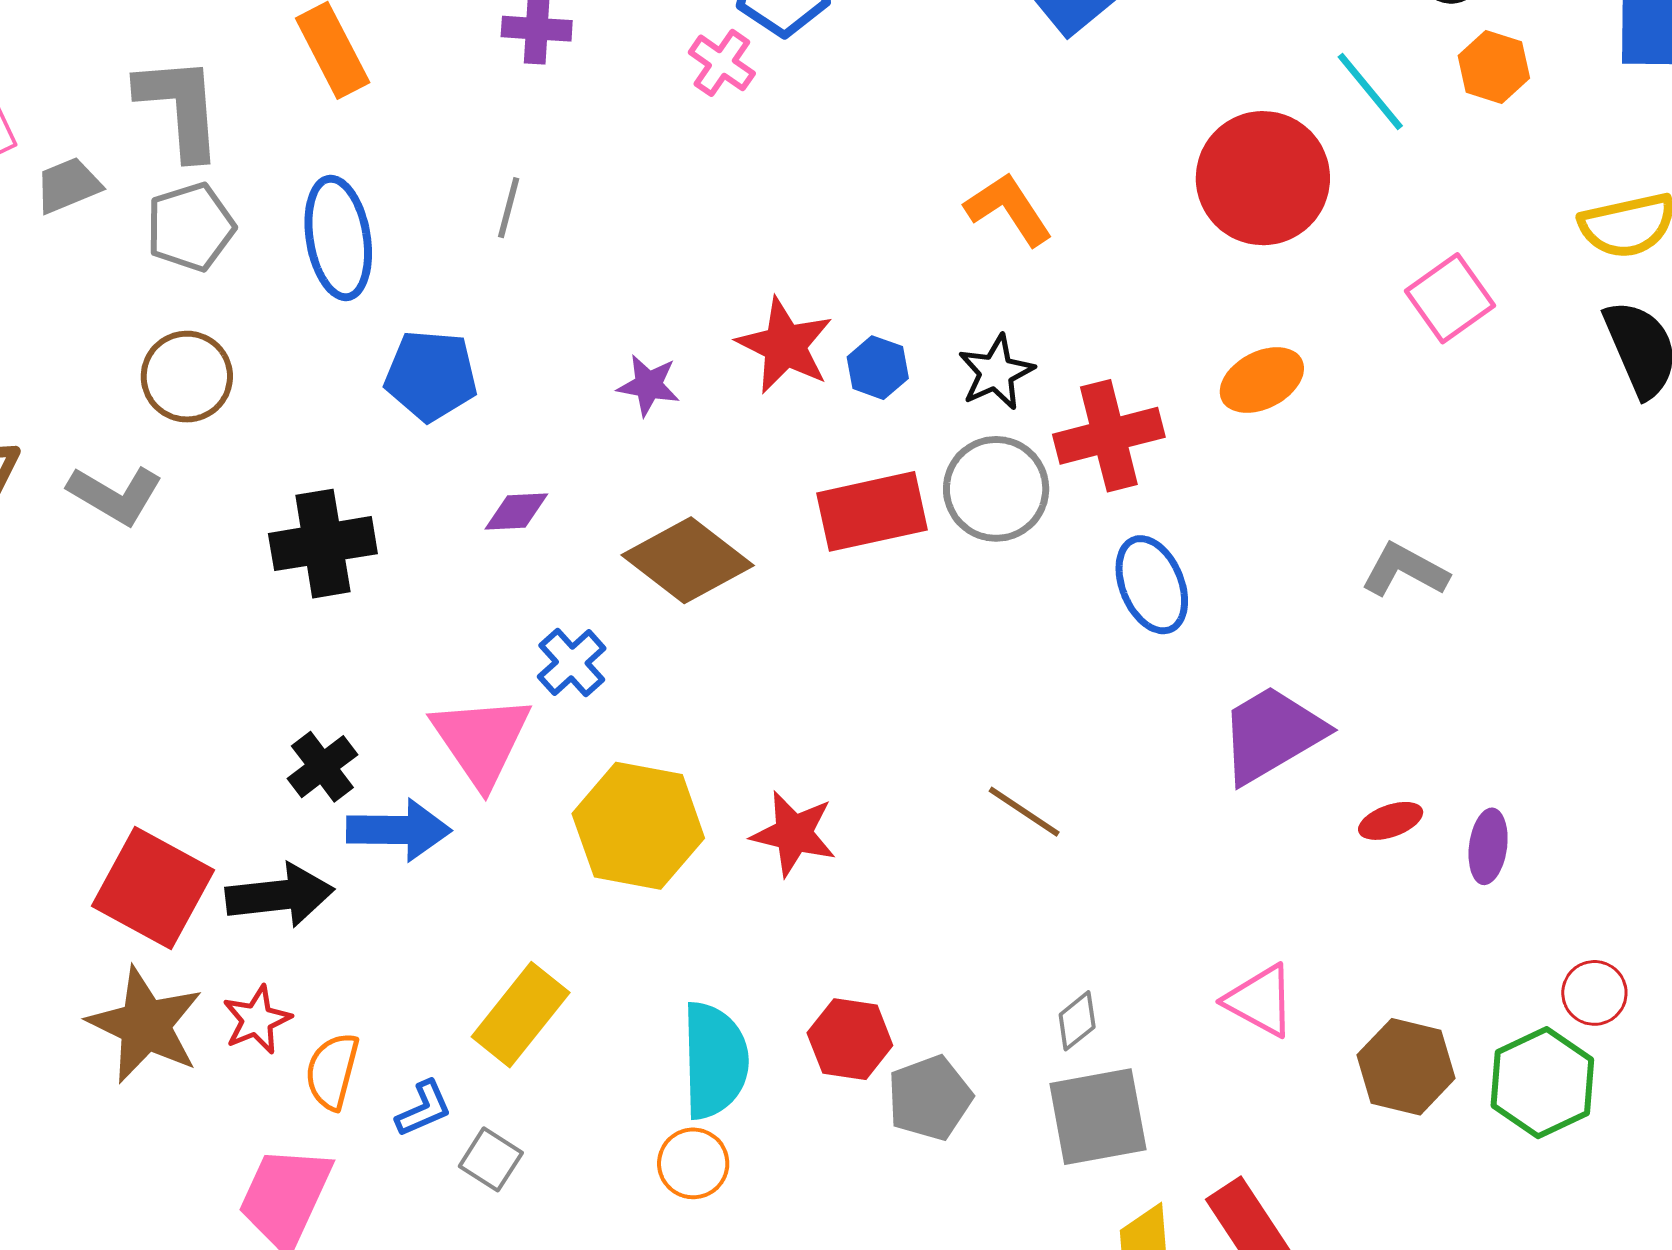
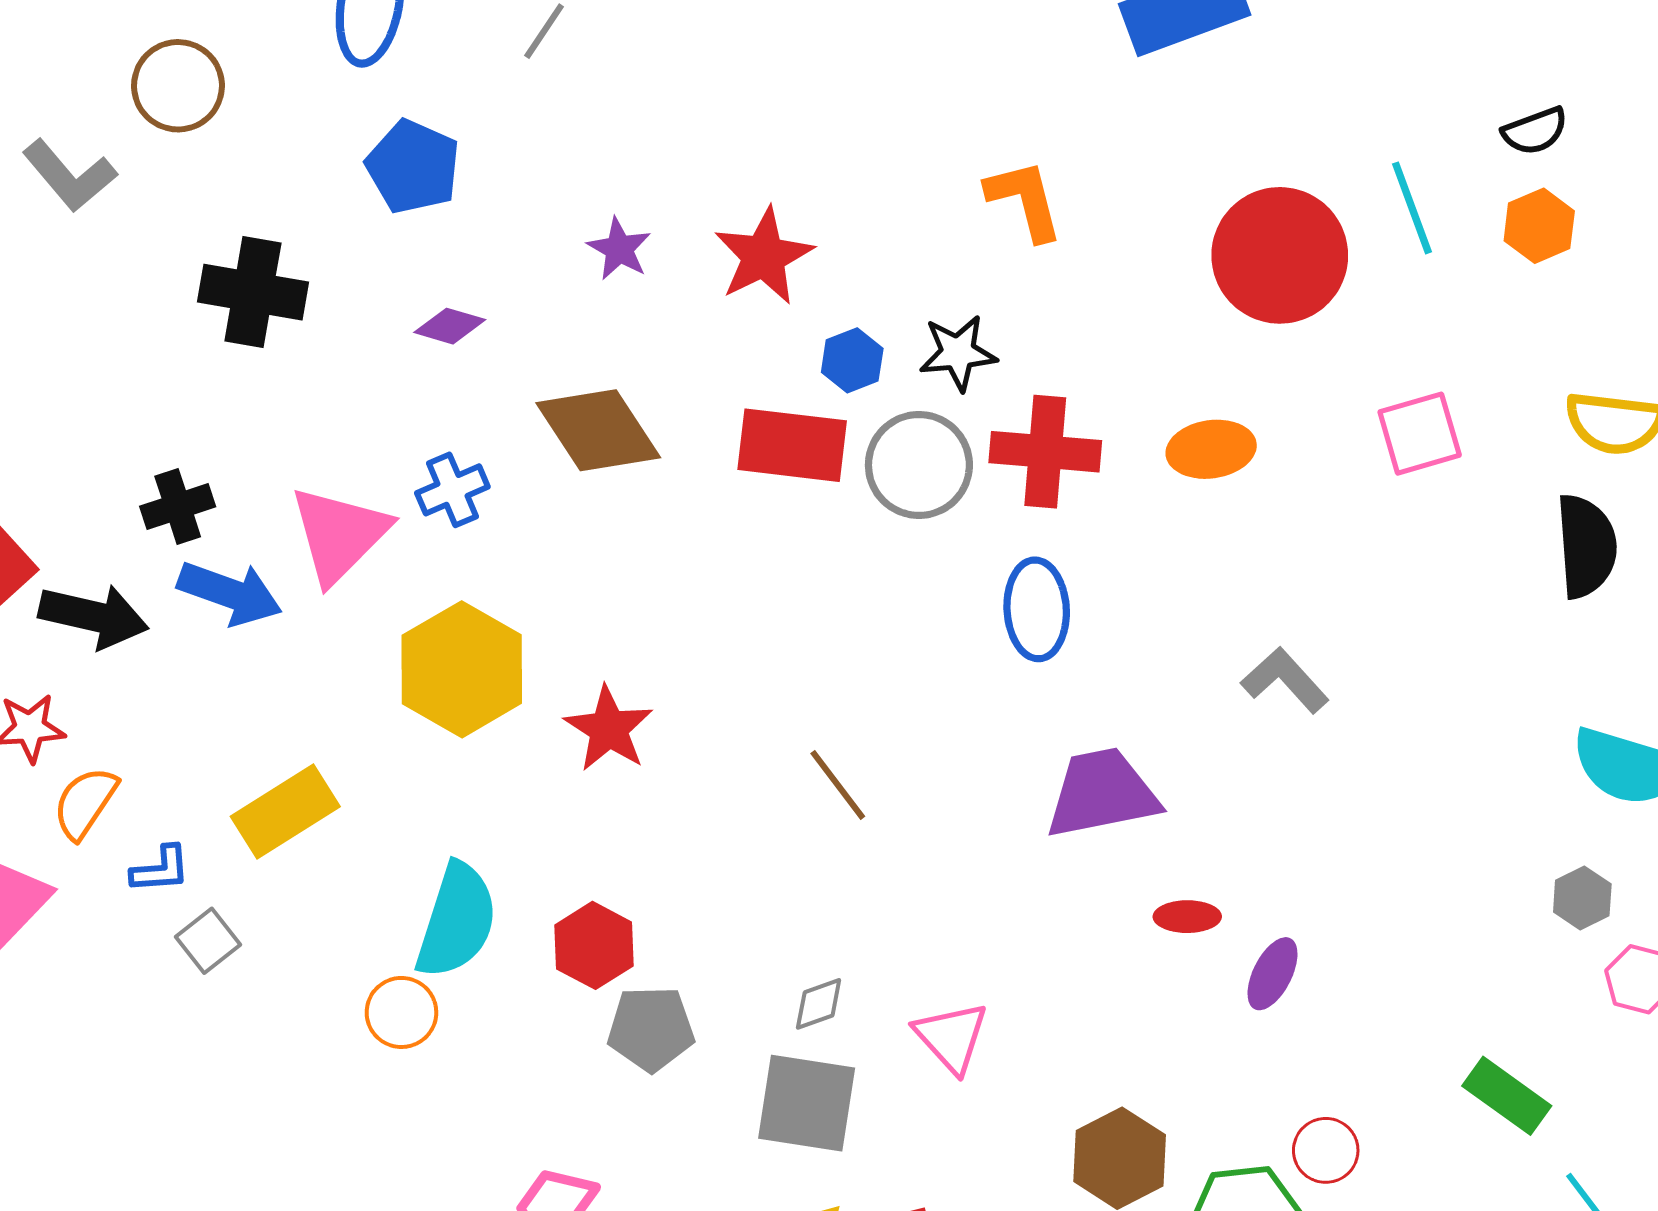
blue hexagon: (878, 368) -> (852, 360), moved
pink triangle: (1260, 1001) -> (951, 1037), moved

